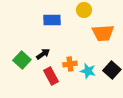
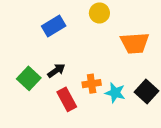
yellow circle: (84, 10) -> (99, 13), moved
blue rectangle: (52, 20) -> (54, 26), moved, turned -30

